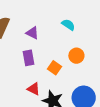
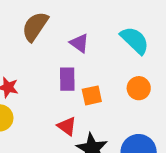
cyan semicircle: (68, 25) -> (135, 40), size x1.5
orange square: (55, 68) -> (92, 95), moved, turned 32

